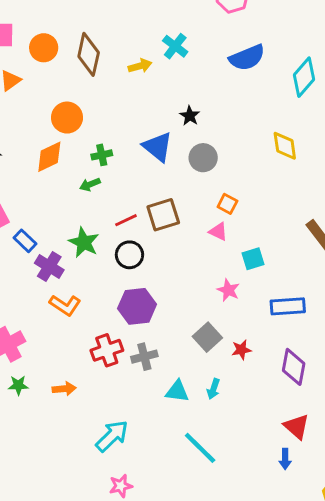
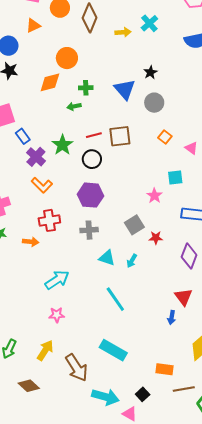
pink triangle: (218, 232) -> (191, 148), moved
red cross: (107, 350) -> (49, 220), moved

